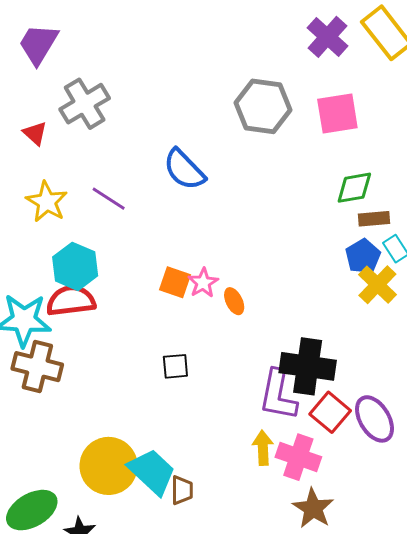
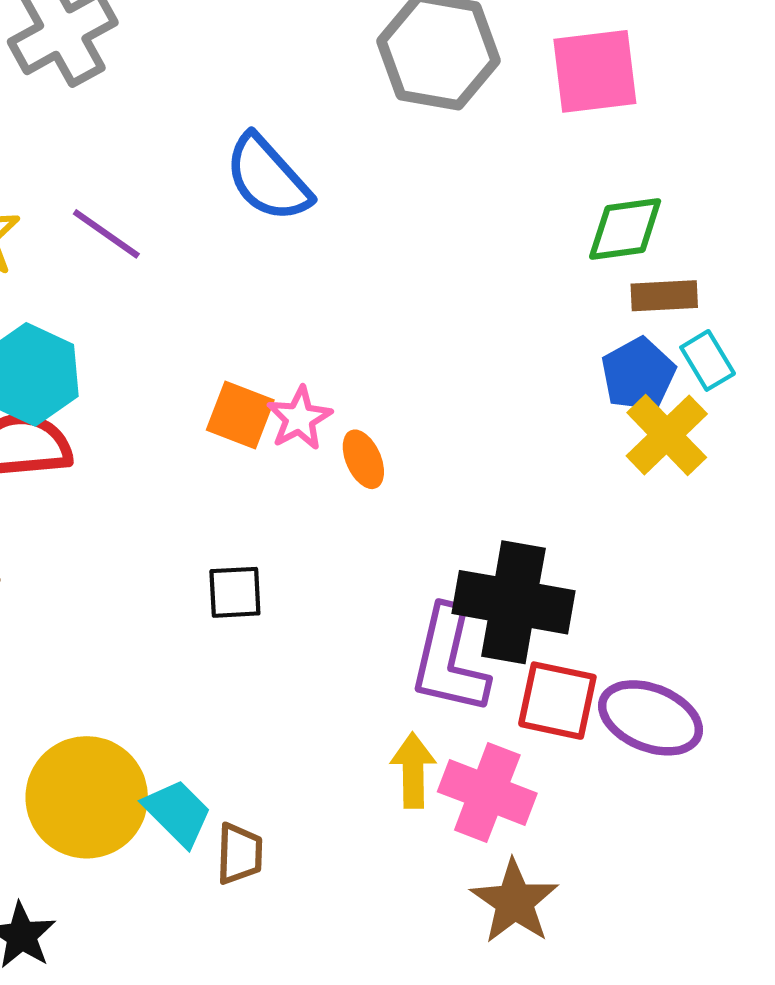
red square: (330, 412) -> (557, 701), turned -30
purple ellipse: (374, 419) -> (651, 718), turned -39
cyan trapezoid: (152, 472) -> (178, 813), size x0.7

